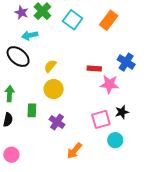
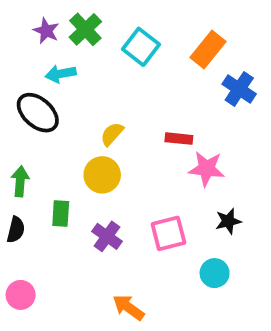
blue cross: (126, 62) -> (239, 89), moved
yellow semicircle: (50, 66) -> (112, 134), moved
pink square: (101, 119) -> (168, 233), moved
orange arrow: (74, 151) -> (128, 307), moved, turned 84

